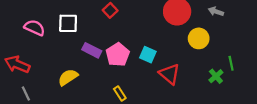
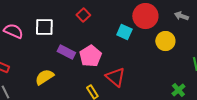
cyan square: (148, 55) -> (124, 32), moved
red triangle: (169, 74) -> (115, 77), moved
green cross: (216, 76) -> (178, 90), moved

